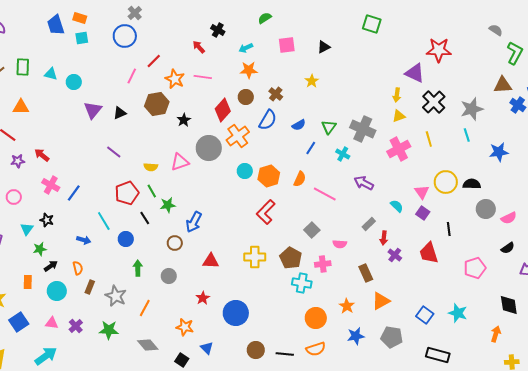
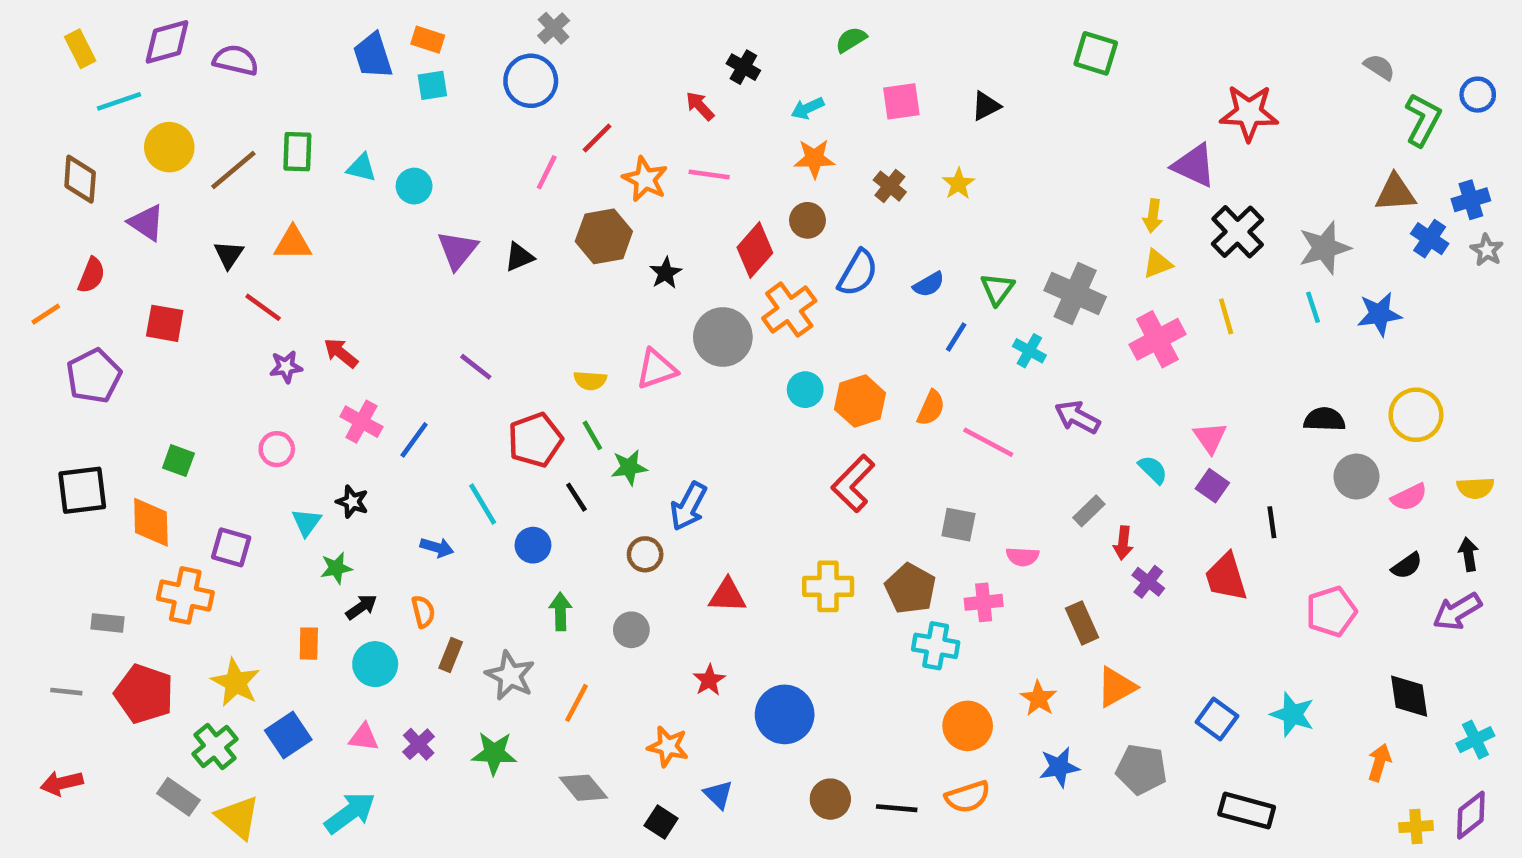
brown cross: (276, 94) -> (890, 186), moved
purple line: (114, 152) -> (476, 367), moved
blue star: (499, 152) -> (1379, 314), moved
yellow circle: (446, 182) -> (1416, 415), moved
gray square: (312, 230) -> (958, 525), turned -35

